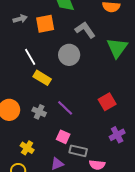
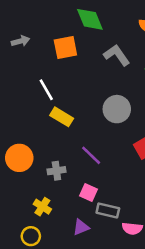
gray arrow: (20, 19) -> (21, 41), moved
gray circle: (69, 55) -> (117, 109), moved
gray cross: (39, 112) -> (56, 171), moved, turned -32

